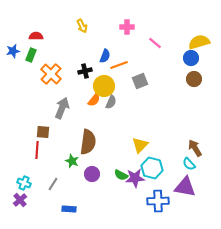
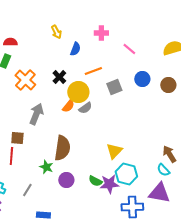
blue semicircle: (105, 56) -> (75, 49), moved
blue circle: (191, 58) -> (142, 79), moved
black cross: (85, 71) -> (59, 77), turned -32
gray semicircle: (111, 102) -> (85, 108), turned 32

